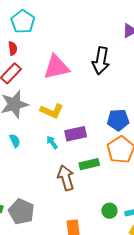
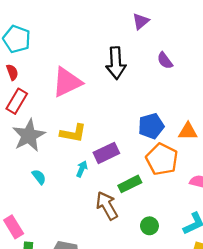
cyan arrow: (52, 142) -> (82, 169), turned 72
green circle: (109, 211) -> (149, 226), moved

